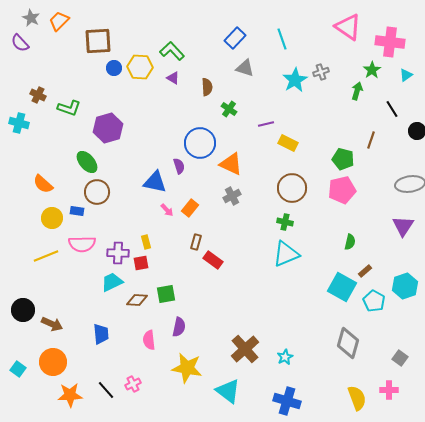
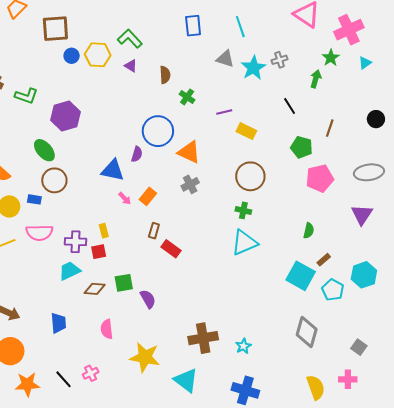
blue rectangle: (235, 38) -> (193, 26), turned -50
pink cross: (390, 42) -> (349, 30), turned -32
gray triangle: (245, 68) -> (225, 59), moved
black line: (392, 109) -> (290, 106), moved
purple semicircle: (179, 166) -> (137, 154), turned 35
pink pentagon: (342, 190) -> (320, 178), moved
purple semicircle: (179, 327) -> (148, 299), moved, turned -42
brown cross: (245, 349) -> (203, 338), turned 32

